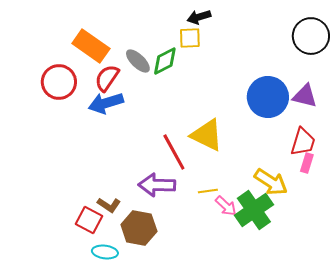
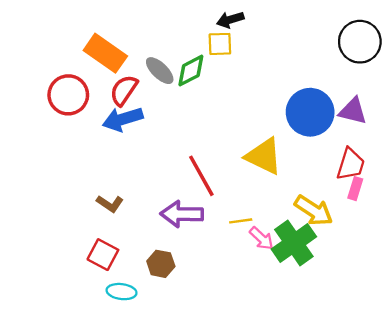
yellow triangle: (207, 135) -> (264, 156), moved
brown L-shape: (109, 205) -> (110, 204), moved
brown hexagon: (139, 228) -> (161, 264), size x0.7

